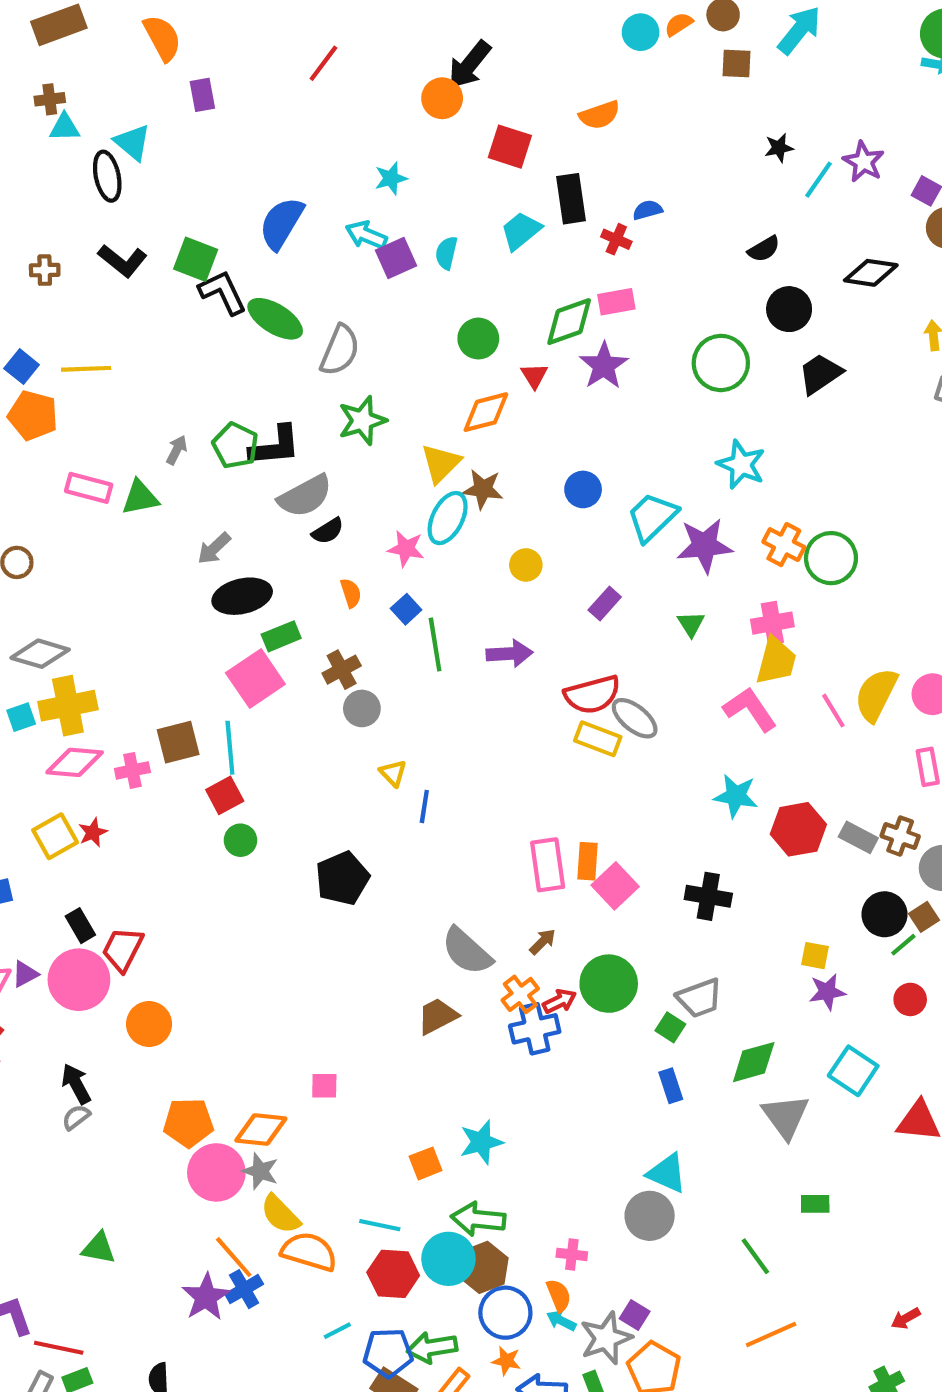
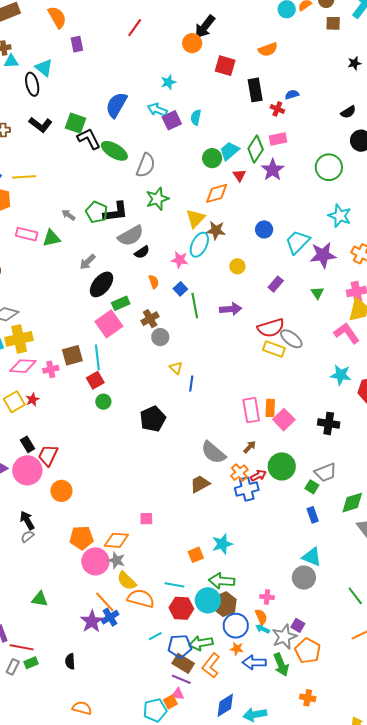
cyan trapezoid: (521, 231) -> (229, 151), moved
green diamond: (569, 322) -> (256, 149), turned -36
gray arrow: (177, 450) -> (69, 215), turned -80
black ellipse: (242, 596) -> (102, 284), turned -36

